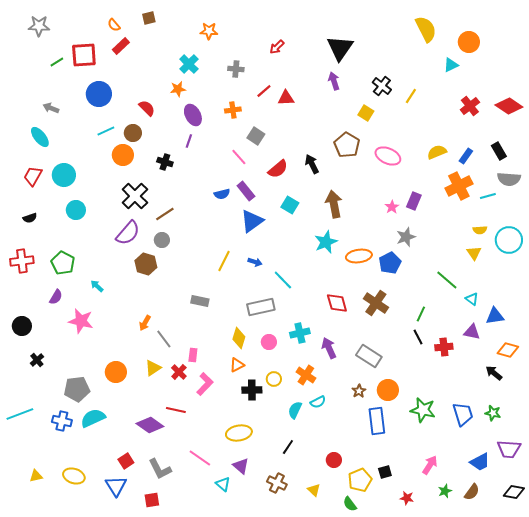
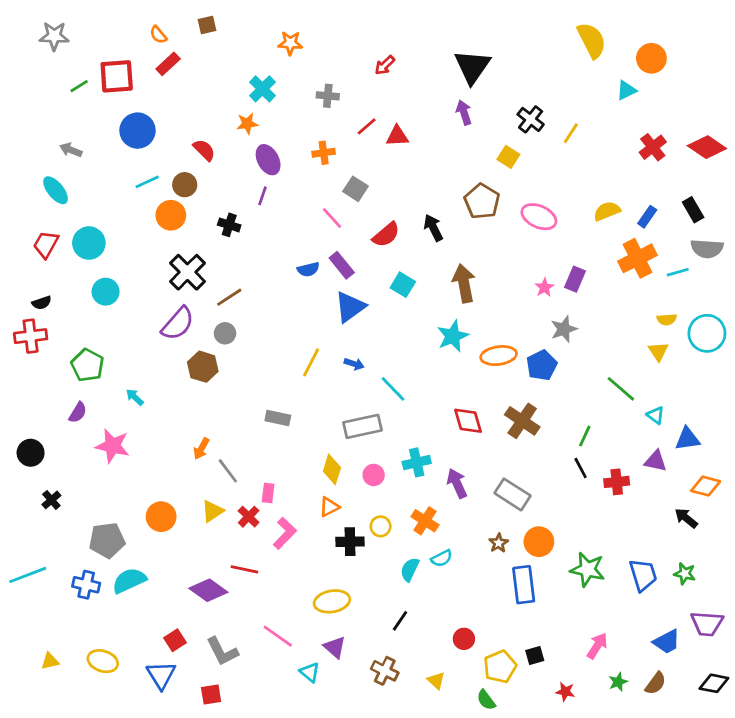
red cross: (22, 261) -> (31, 336), moved

